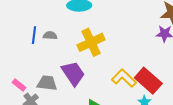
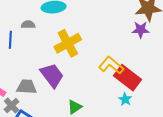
gray semicircle: (50, 35) -> (28, 25), moved
yellow L-shape: (124, 78) -> (111, 65), moved

